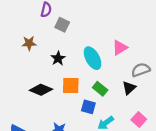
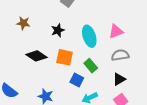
brown star: (29, 43) -> (23, 23), moved
gray semicircle: (141, 70) -> (120, 55), moved
black triangle: (129, 88) -> (119, 79), moved

